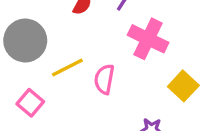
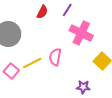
yellow line: (67, 67) -> (32, 63), moved

